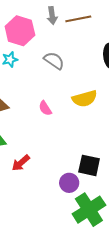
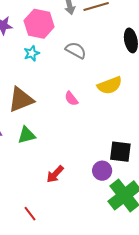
red arrow: (21, 163) -> (55, 174), moved

